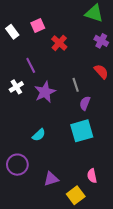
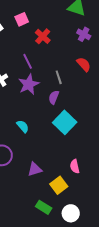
purple line: (31, 65) -> (28, 61), moved
purple semicircle: (85, 103) -> (54, 97), moved
cyan square: (82, 131) -> (65, 122), turned -30
cyan semicircle: (39, 135) -> (23, 126), turned -88

